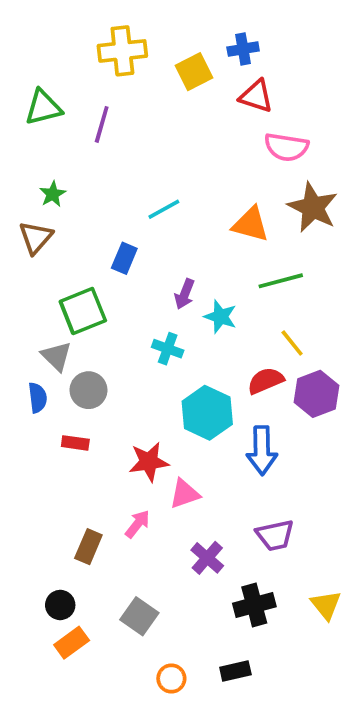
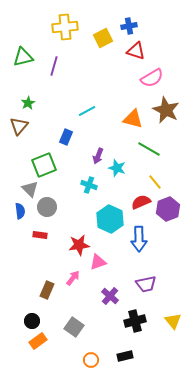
pink semicircle: (286, 147) -> (152, 78), turned -40
green line: (281, 281) -> (149, 149), turned 45

